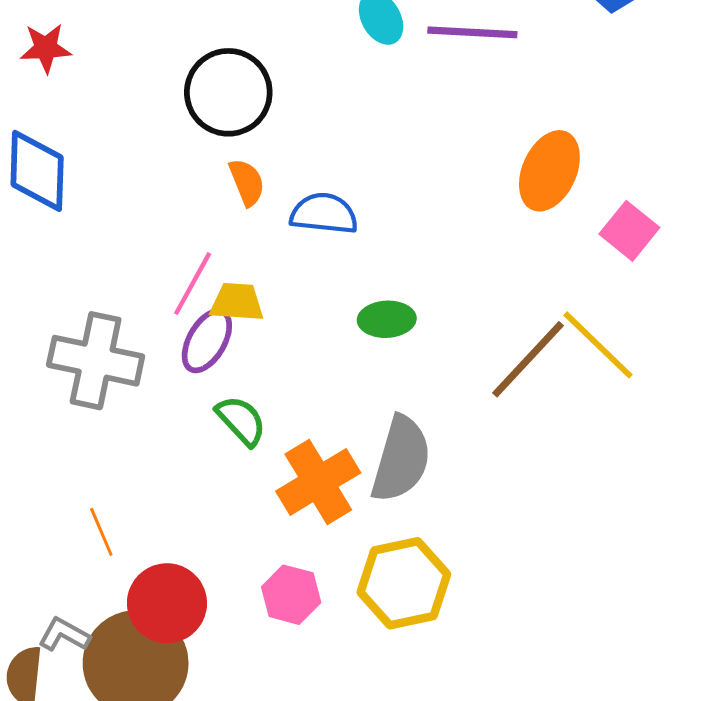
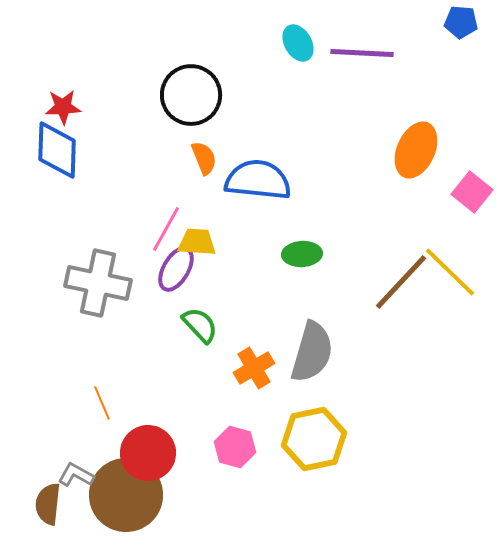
red star: (46, 48) -> (63, 107), moved
blue semicircle: (324, 214) -> (258, 180), size x1.4
orange cross: (318, 482) -> (254, 368), size x0.7

